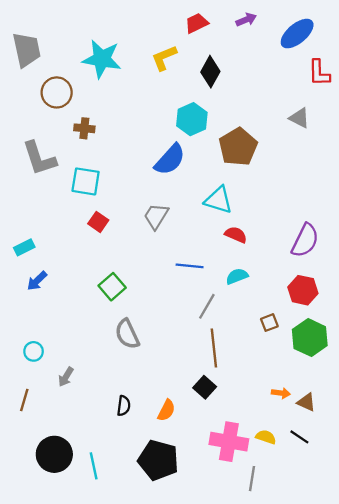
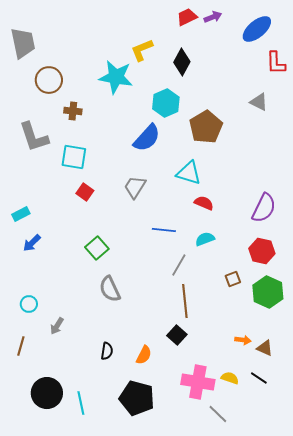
red trapezoid: (197, 23) -> (187, 17), moved
cyan star: (102, 59) -> (116, 77), moved
gray line: (252, 479) -> (218, 414), turned -55

